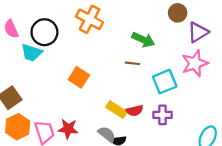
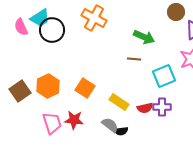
cyan trapezoid: (32, 53) -> (40, 18), moved, turned -50
orange square: (79, 77) -> (85, 88), moved
red semicircle: (135, 111) -> (145, 108), moved
orange hexagon: (18, 127) -> (48, 86), moved

